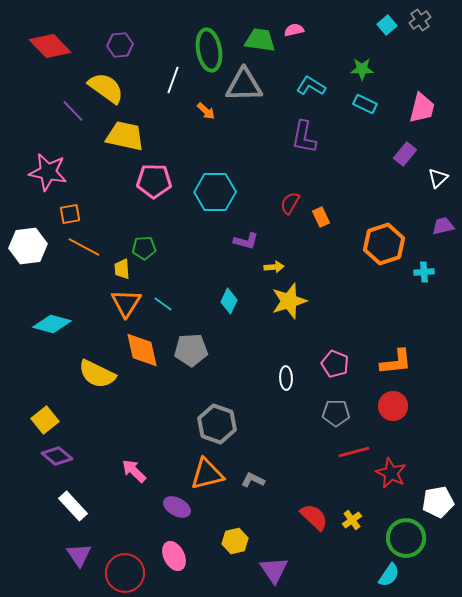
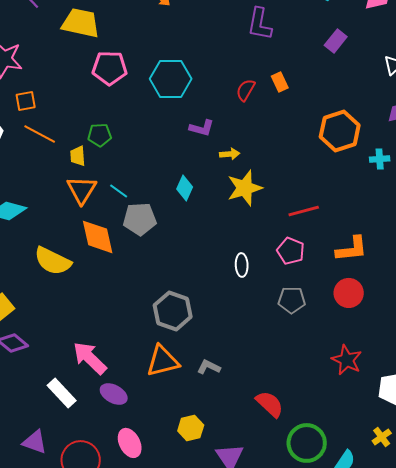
purple rectangle: (405, 154) -> (336, 41), moved
orange rectangle: (321, 217) -> (280, 82), moved
gray pentagon: (191, 350) -> (140, 219), moved
red line: (354, 452) -> (304, 211), moved
pink arrow: (134, 471) -> (90, 358), size x1.4
white rectangle: (73, 506) -> (62, 393), moved
purple ellipse: (177, 507) -> (114, 394), moved
yellow cross: (352, 520) -> (382, 437), moved
green circle: (406, 538) -> (307, 443), moved
purple triangle: (79, 555) -> (35, 442), turned -36

